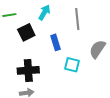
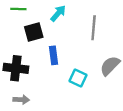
blue rectangle: (55, 42) -> (54, 55), moved
black cross: (28, 70) -> (16, 68), moved

